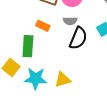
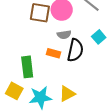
orange rectangle: (43, 26) -> (54, 53), moved

